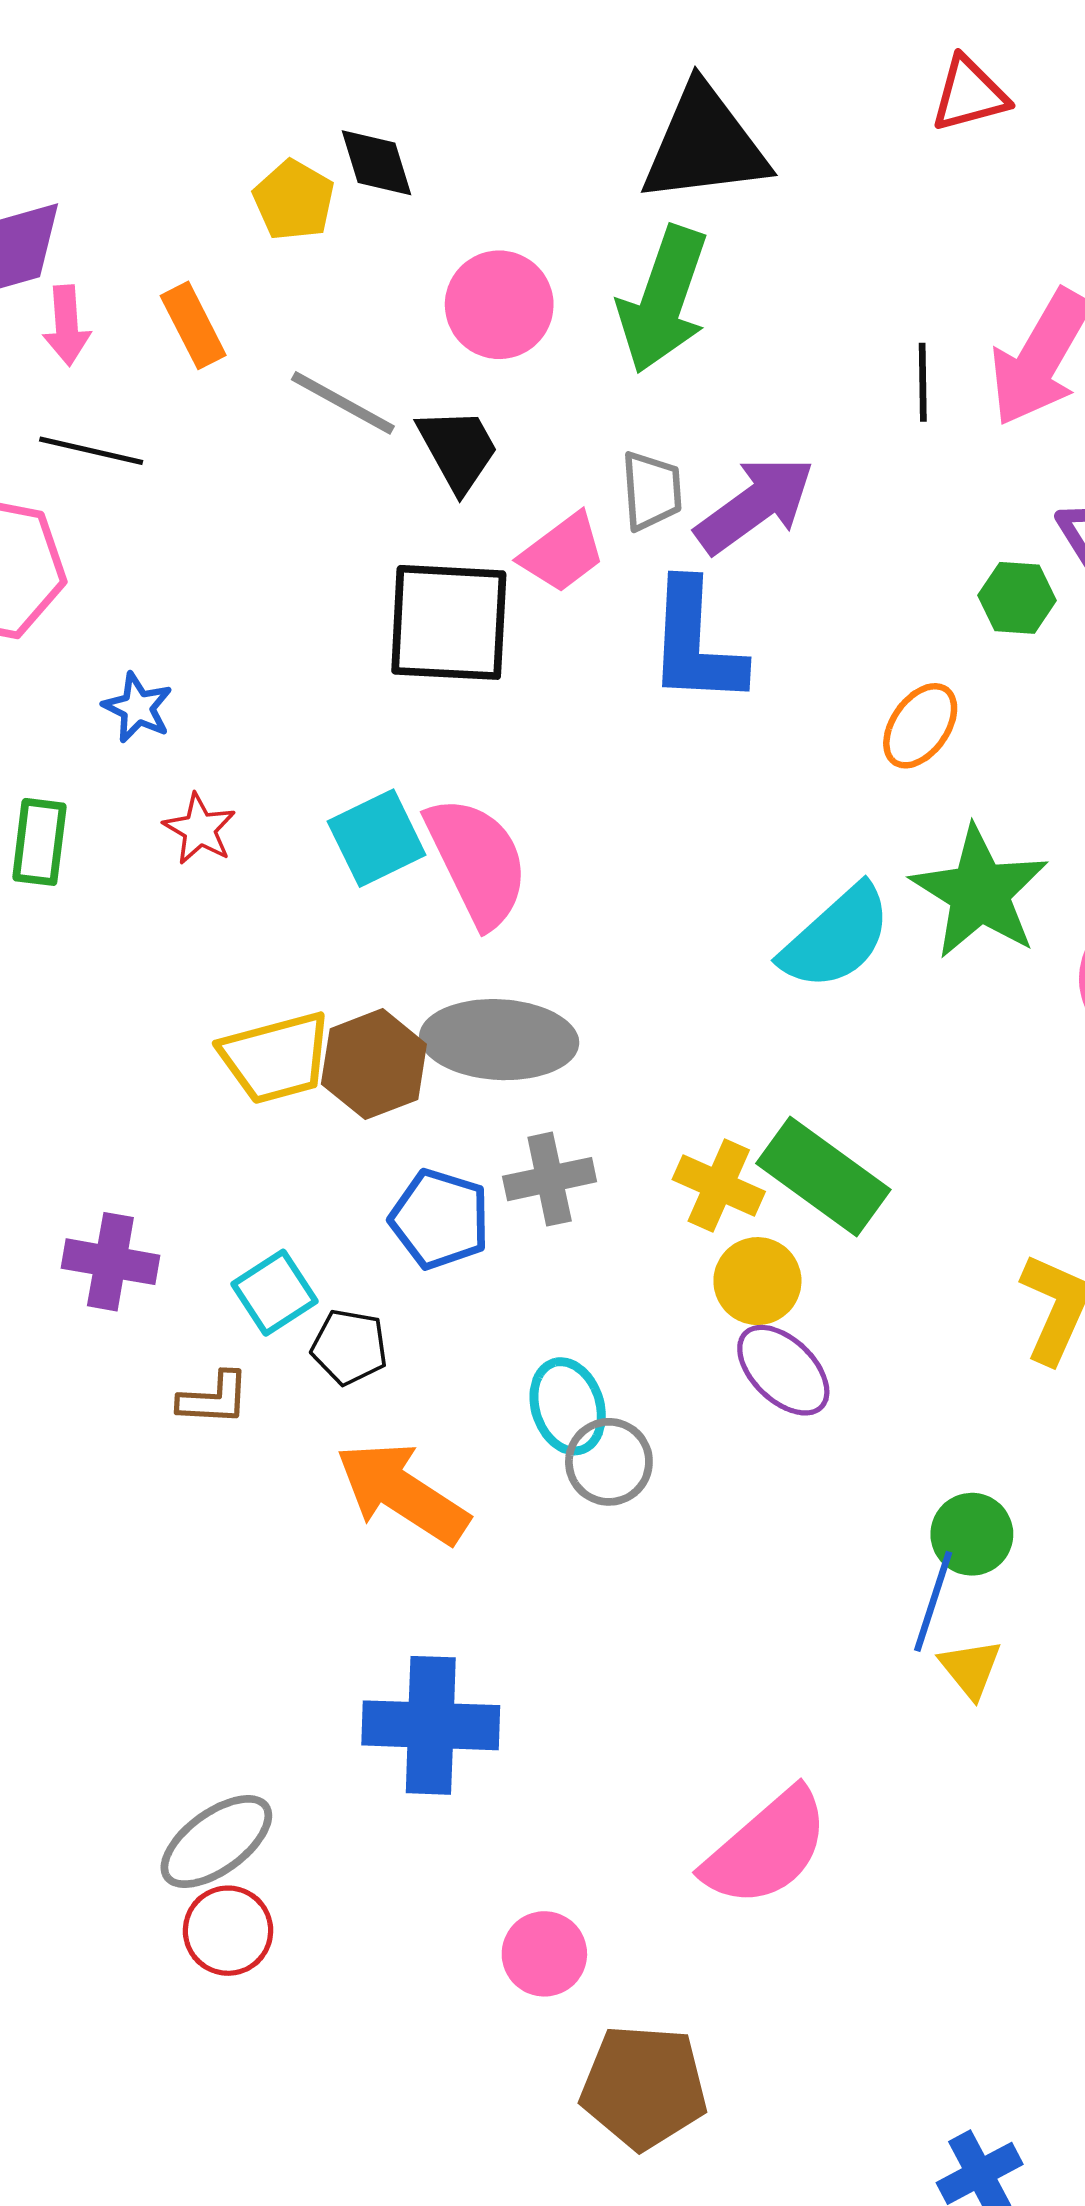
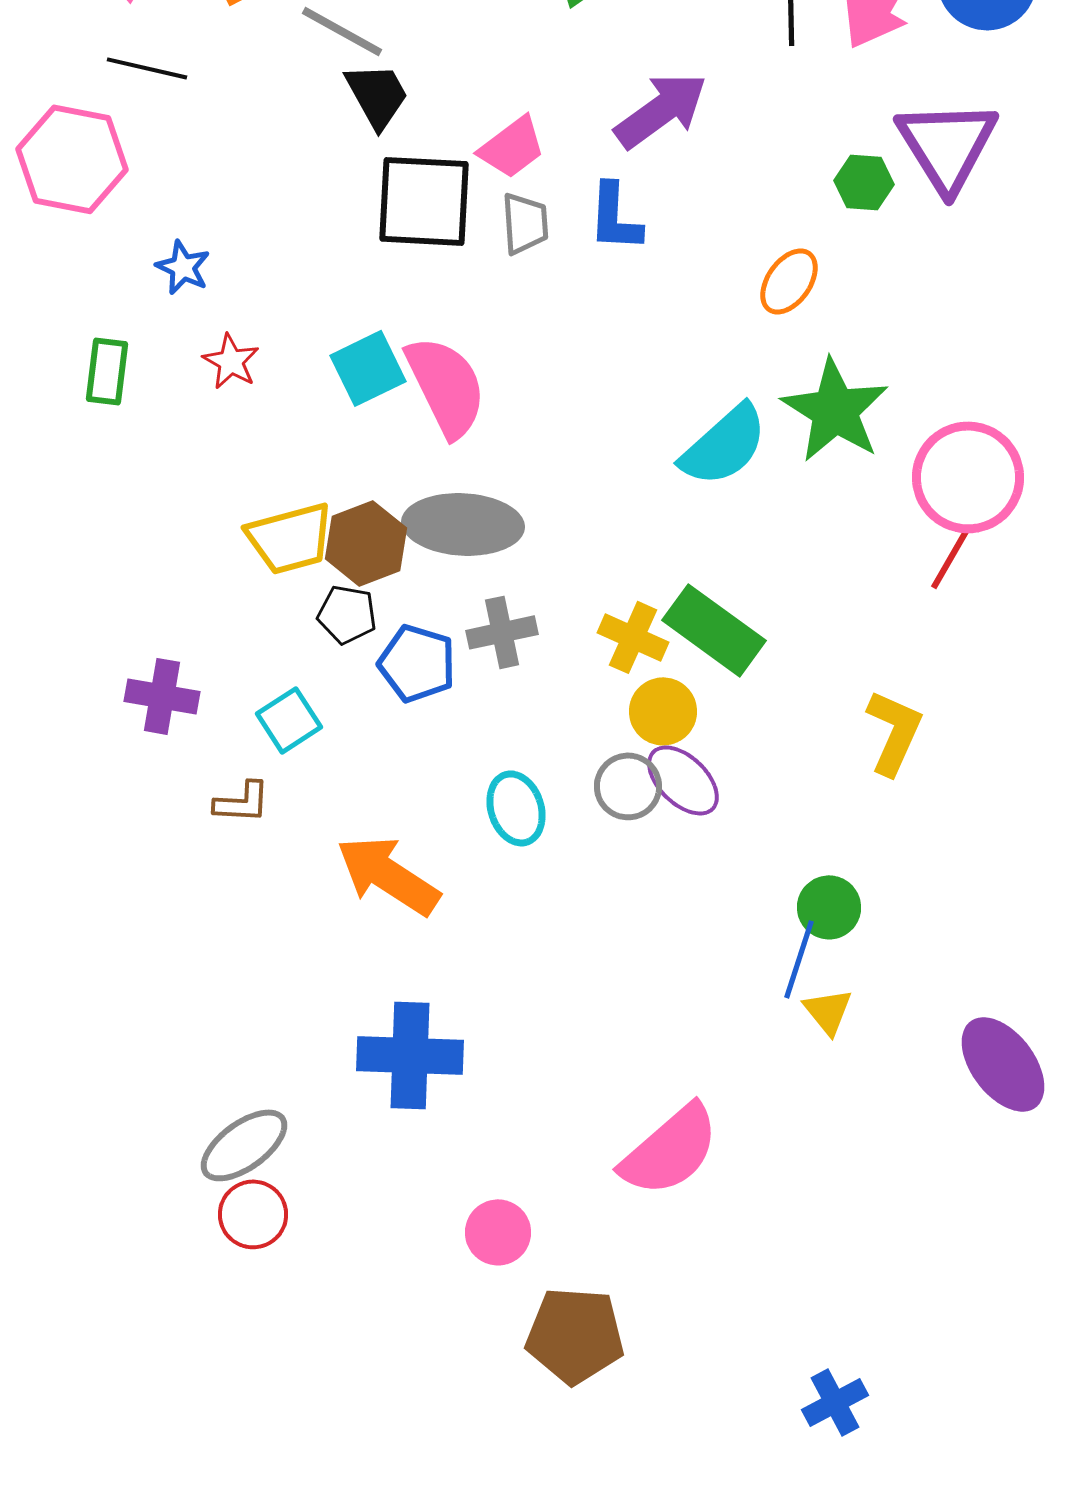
black trapezoid: (458, 449) -> (377, 95), moved
gray trapezoid: (652, 491) -> (525, 223), moved
blue L-shape: (695, 643) -> (615, 217), size x0.7
black pentagon: (349, 1347) -> (347, 614), moved
gray circle: (609, 1462) -> (628, 786), moved

